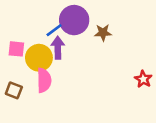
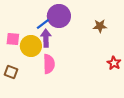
brown star: (103, 33) -> (100, 26), moved
pink semicircle: (44, 80) -> (49, 64), moved

